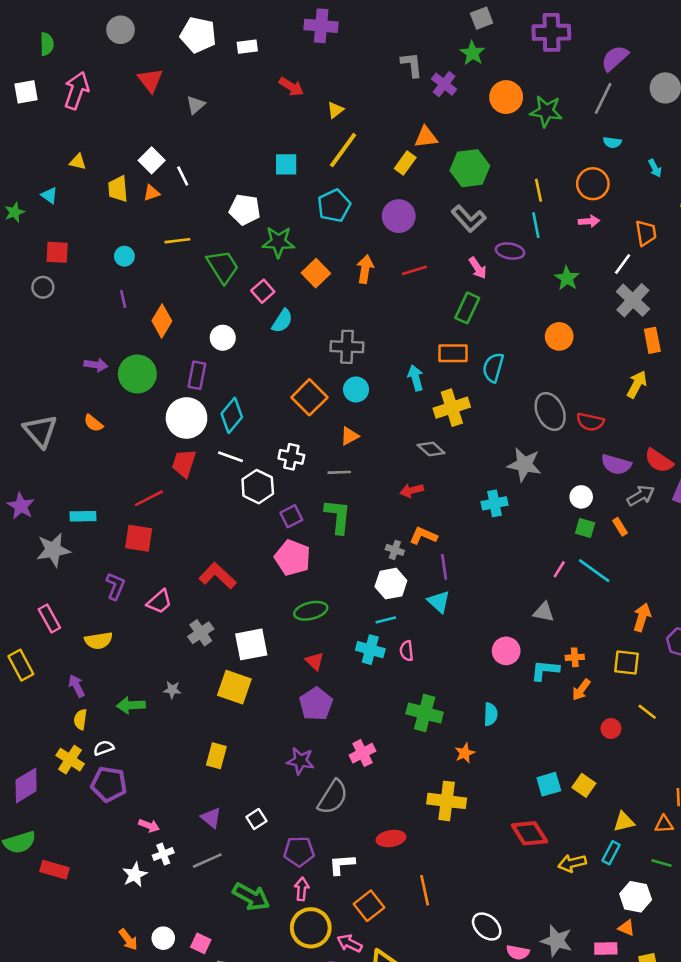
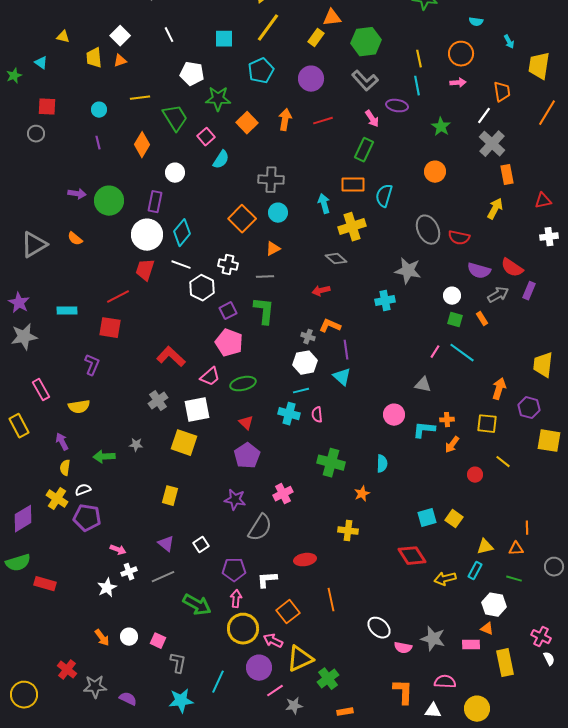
white line: (183, 176) -> (169, 35), moved
orange diamond: (162, 321) -> (142, 145), moved
gray triangle: (40, 431) -> (34, 245), turned 40
gray star: (53, 550) -> (24, 337), moved
pink trapezoid: (159, 602) -> (210, 377), moved
yellow cross: (447, 801) -> (348, 531), size x0.7

